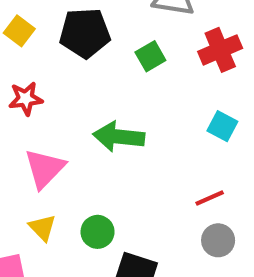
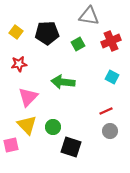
yellow triangle: (43, 228) -> (27, 125), size x1.5

